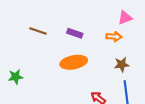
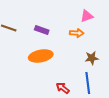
brown star: (122, 65) -> (92, 58), moved

